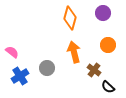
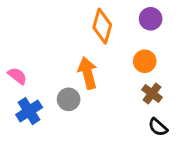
orange circle: (108, 45) -> (145, 61), moved
orange arrow: (74, 52) -> (88, 73), moved
brown cross: (94, 70) -> (152, 93), moved

